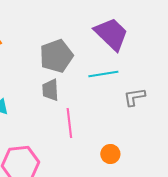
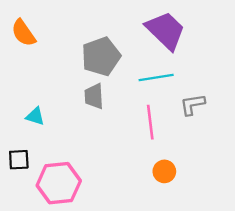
pink line: (69, 123) -> (150, 122), moved

